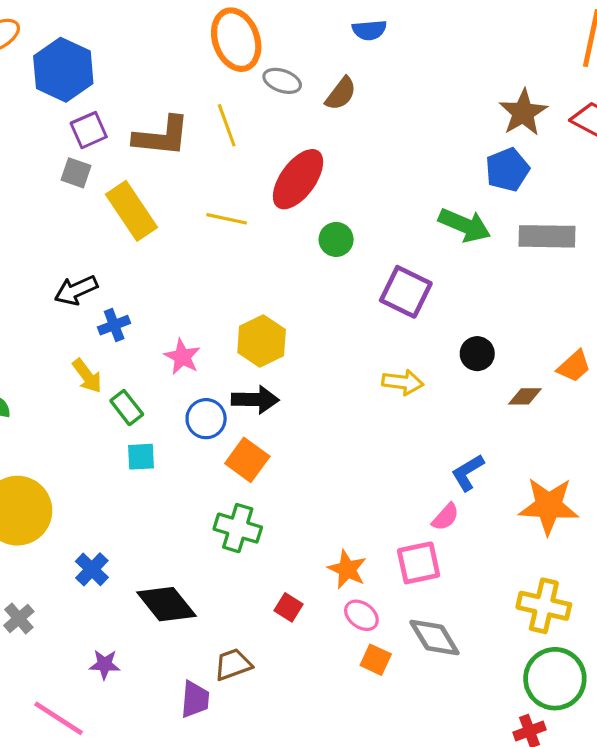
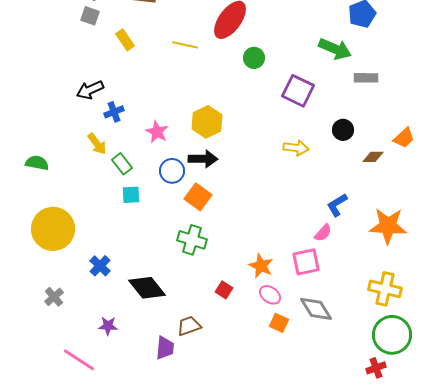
yellow rectangle: (131, 211) -> (125, 40), size x0.6
gray rectangle: (547, 236) -> (366, 78), moved, size x0.7

